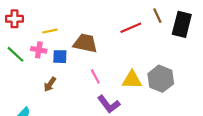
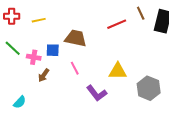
yellow line: (50, 31) -> (39, 20), moved
pink cross: (39, 50) -> (34, 57), moved
pink line: (95, 76) -> (75, 68), moved
gray hexagon: (161, 79) -> (149, 88), moved

